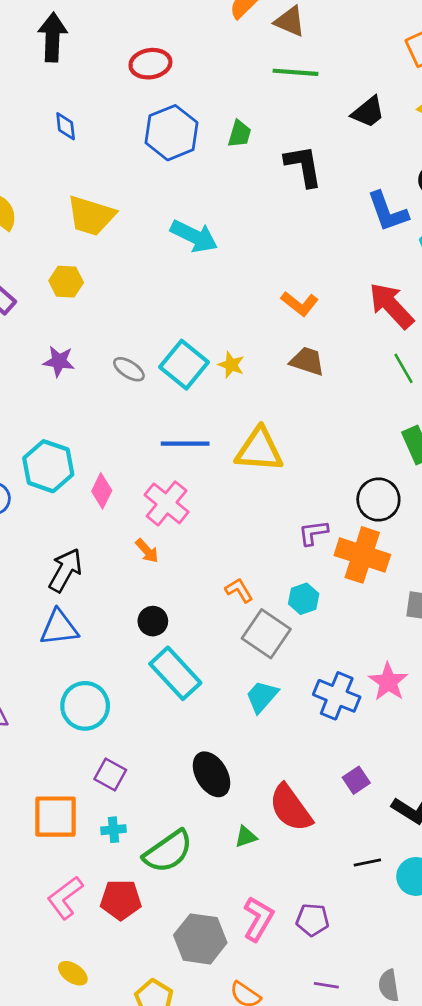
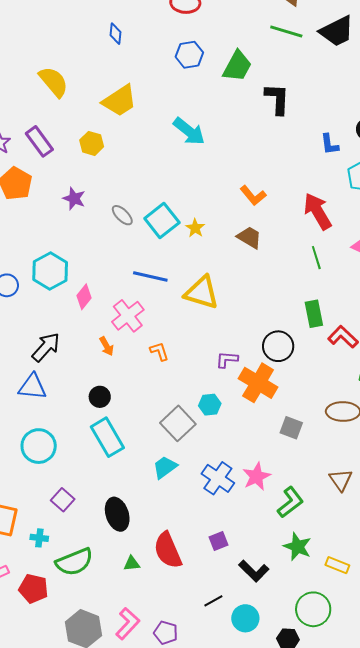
black trapezoid: (368, 112) -> (337, 31), moved, size x1.4
blue hexagon: (171, 133) -> (189, 55), size x0.7
green trapezoid: (240, 134) -> (237, 66), size x1.6
blue L-shape: (388, 212) -> (330, 144), size x0.7
yellow trapezoid: (91, 216) -> (120, 101), turned -63
orange L-shape: (239, 590) -> (159, 351), moved
purple square: (110, 774) -> (63, 500), moved
black line: (367, 862) -> (213, 601), turned -30

